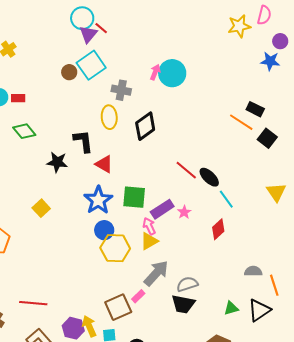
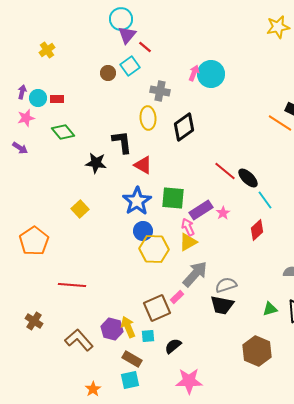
red line: (101, 28) -> (145, 47), moved
cyan square: (91, 65) -> (130, 66), size x0.7
red line: (33, 303) -> (72, 285), moved

